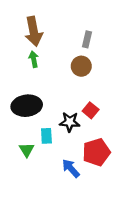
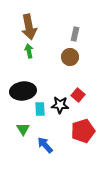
cyan rectangle: (46, 136) -> (40, 109), moved
blue arrow: (71, 168) -> (45, 145), moved

